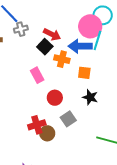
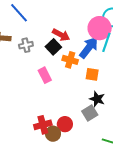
gray cross: (21, 29) -> (26, 45), moved
blue arrow: (80, 46) -> (89, 48), turned 125
red circle: (55, 98) -> (65, 124), moved
gray square: (68, 119) -> (90, 113), moved

